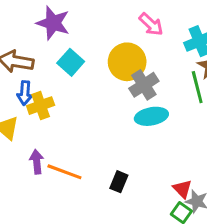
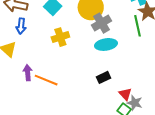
yellow cross: (41, 106) -> (60, 37), moved
black rectangle: (119, 182) -> (103, 77), moved, turned 40

